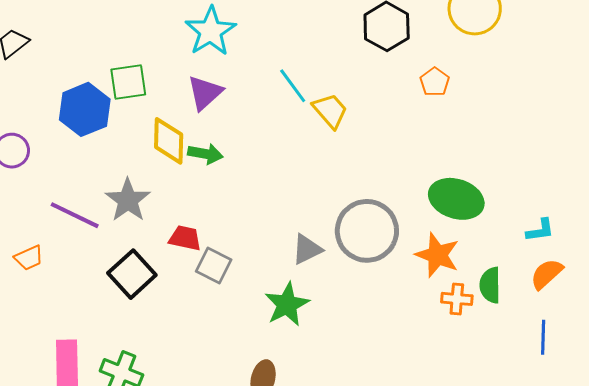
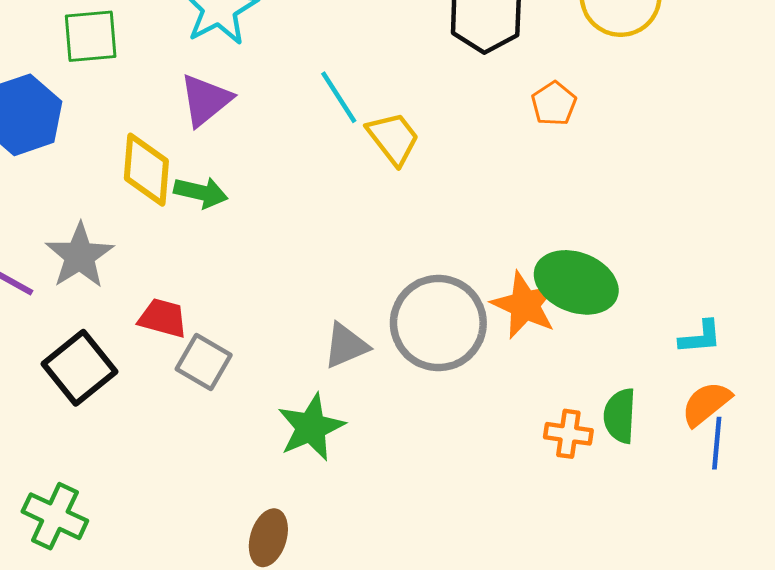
green square: (128, 82) -> (91, 36), moved
orange star: (437, 255) -> (525, 305), moved
blue line: (543, 337) -> (717, 443), moved

